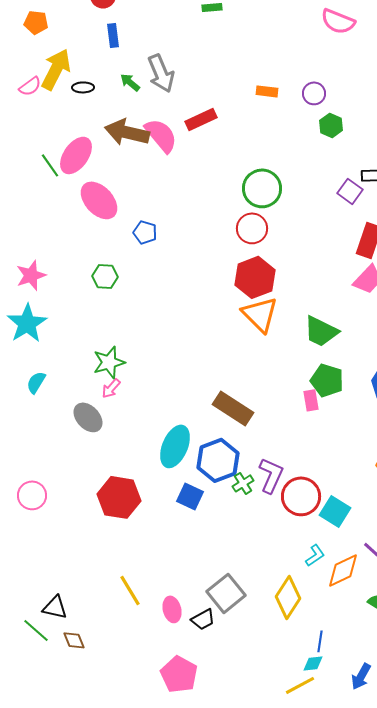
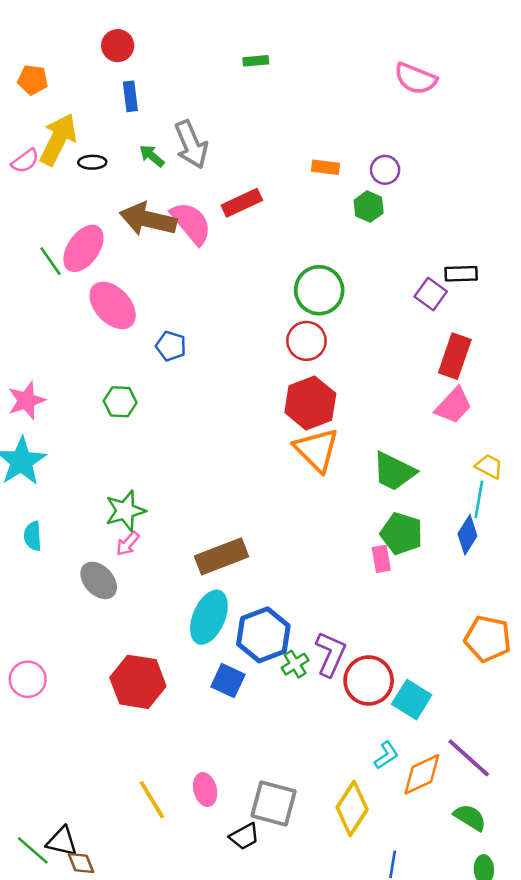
green hexagon: (331, 125) -> (369, 207), moved
cyan semicircle: (36, 382) -> (33, 536), turned -35
brown rectangle: (233, 408) -> (222, 556), moved, turned -54
gray square: (226, 593) -> (274, 803), turned -36
black triangle: (55, 607) -> (62, 841), moved
pink ellipse: (172, 609) -> (205, 790), moved

